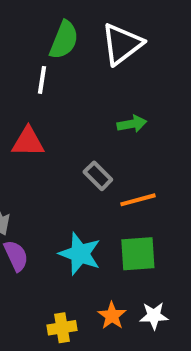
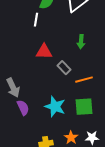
green arrow: (132, 124) -> (81, 42), turned 104
red triangle: (28, 142) -> (44, 52), moved

